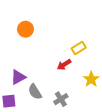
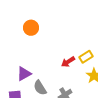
yellow rectangle: (79, 48) -> (86, 57), moved

